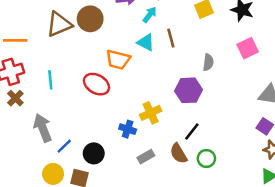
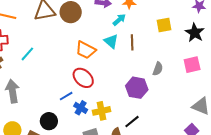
cyan line: (50, 80) -> (27, 54), turned 35
red ellipse: (96, 84) -> (83, 78), moved
yellow cross: (151, 113) -> (101, 111), moved
blue line: (64, 146) -> (66, 96), moved

